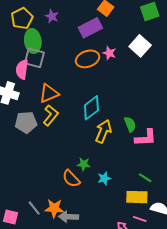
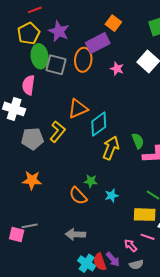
purple star: (52, 16) -> (59, 31), size x1.5
gray square: (34, 58) -> (56, 65), moved
orange ellipse: (88, 59) -> (83, 60), moved, turned -65
orange triangle: (49, 93) -> (78, 109), moved
gray line: (34, 208) -> (30, 226), moved, turned -63
orange star: (54, 208) -> (32, 180), moved

